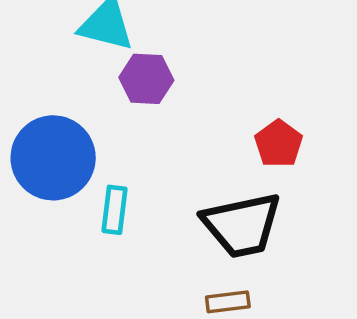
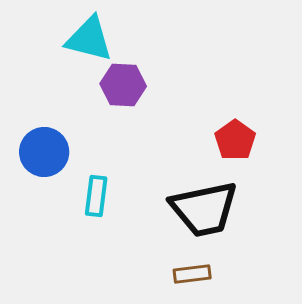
blue circle: (53, 158) -> (44, 152), size x0.7

